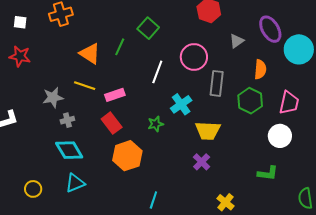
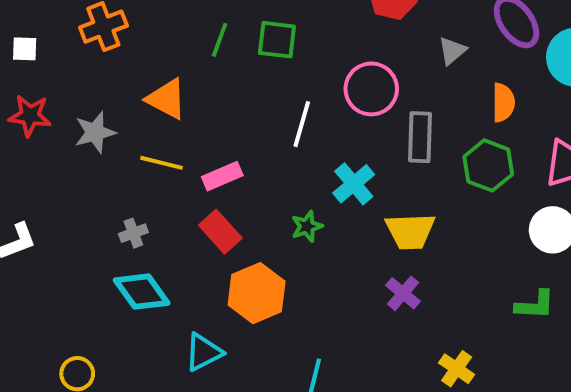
green square: (148, 28) -> (277, 40), turned -30
green line: (120, 47) -> (220, 40), moved
gray star: (53, 97) -> (95, 132), moved
cyan triangle: (75, 183) -> (204, 352), moved

